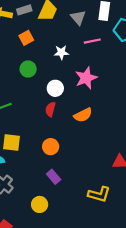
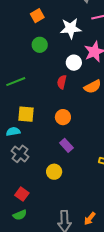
white star: (61, 52) -> (71, 28), size x1.5
white circle: (55, 88) -> (74, 63), moved

